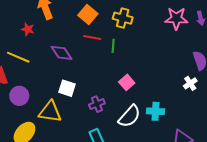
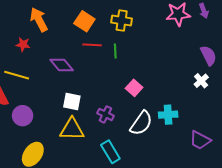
purple cross: (97, 104) -> (105, 114), turned -35
yellow triangle: (50, 112) -> (72, 129), moved

